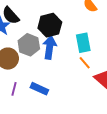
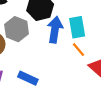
blue arrow: (50, 47) -> (55, 30), moved

